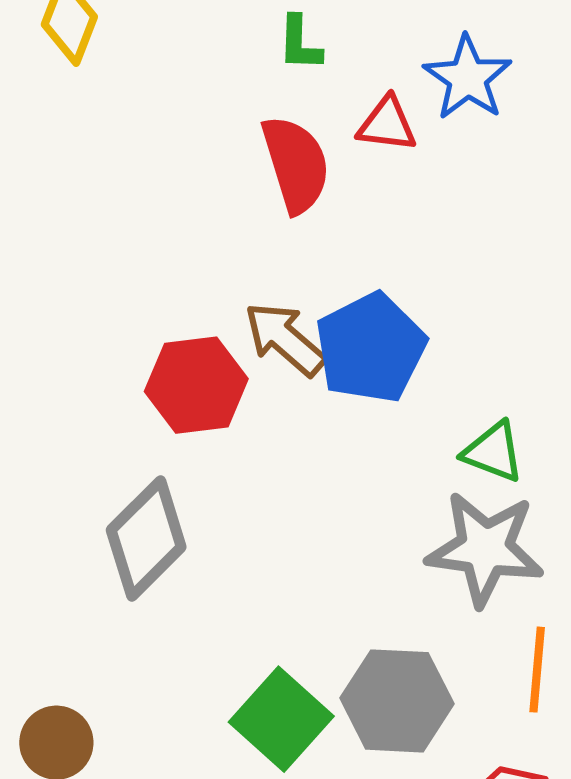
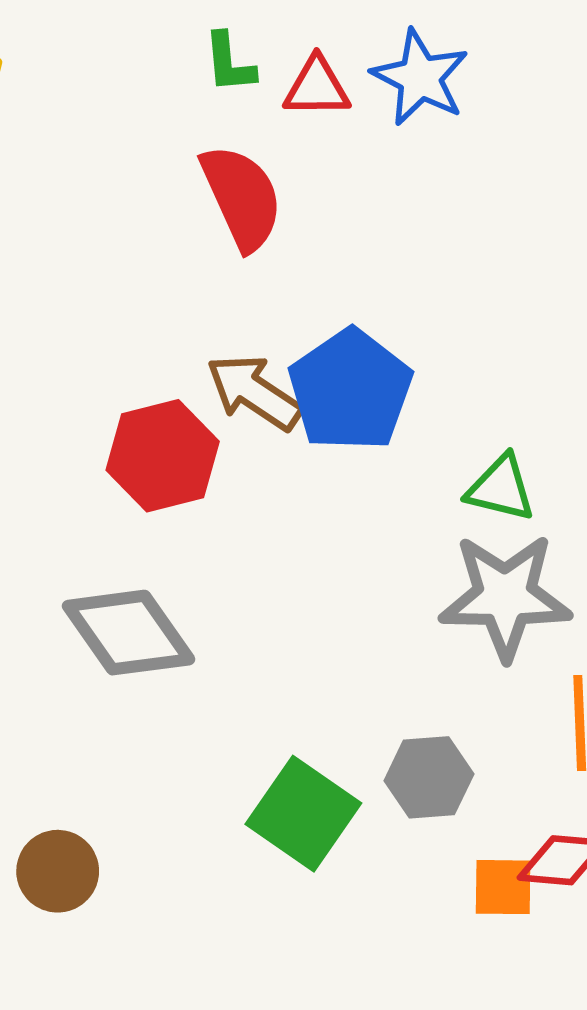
red triangle: (387, 124) -> (317, 87), moved
gray diamond: (146, 539) -> (129, 633), turned -73
gray hexagon: (397, 701) -> (429, 777), size x0.7

